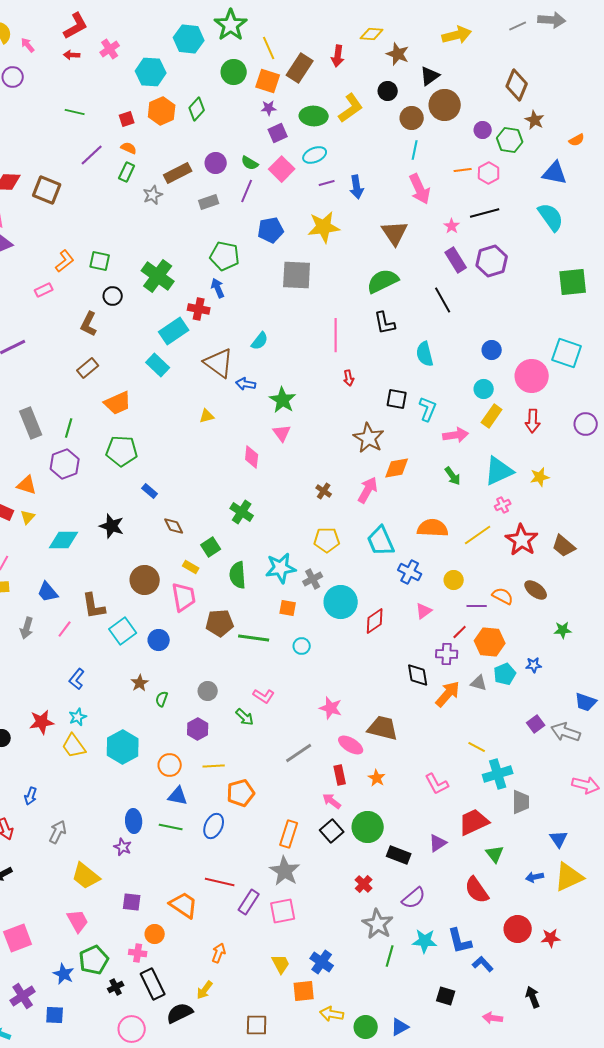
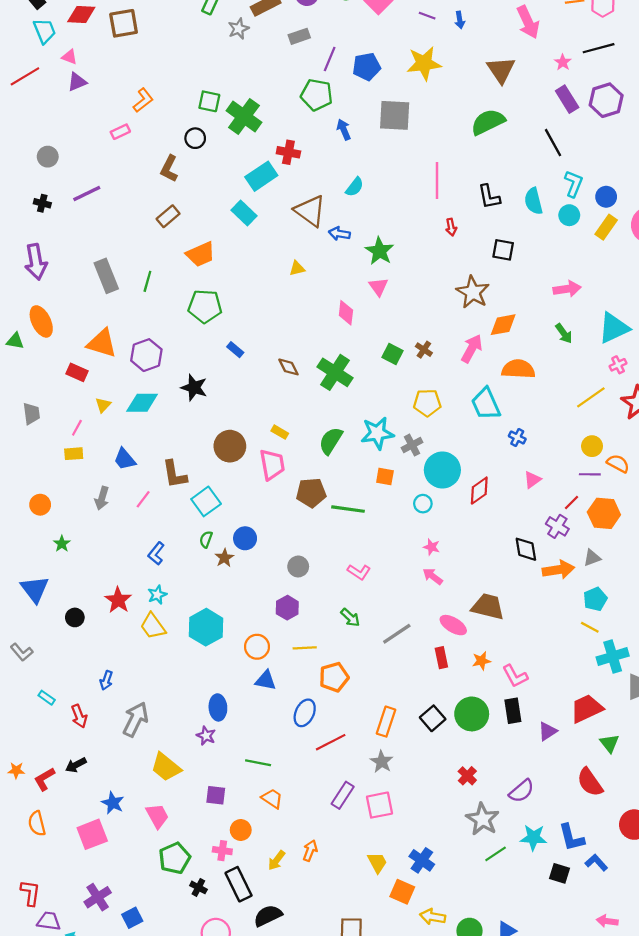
purple line: (327, 183) -> (427, 16), turned 35
blue arrow: (357, 187) -> (460, 20), size x0.7
brown square: (47, 190) -> (124, 23), turned -32
purple line: (247, 191) -> (330, 59), moved
green square: (100, 261) -> (209, 101), moved
blue arrow: (218, 288) -> (344, 130), moved
black L-shape: (385, 323) -> (489, 197), moved
cyan circle: (484, 389) -> (569, 215), moved
cyan L-shape: (428, 409) -> (574, 184), moved
yellow rectangle: (492, 416) -> (606, 227), moved
purple hexagon: (65, 464) -> (146, 355), moved
orange triangle: (27, 485) -> (102, 343), size x1.4
green cross: (242, 512) -> (335, 372), size x1.4
yellow triangle: (28, 517) -> (103, 405), moved
brown diamond: (174, 526) -> (288, 367), moved
orange semicircle: (433, 528) -> (518, 369), moved
green square: (211, 547) -> (393, 354), moved, turned -30
blue cross: (410, 572) -> (517, 437), size x0.7
green semicircle: (238, 575) -> (331, 441), turned 36
yellow circle: (454, 580) -> (592, 446), moved
blue circle: (159, 640) -> (245, 538), moved
cyan circle: (302, 646) -> (423, 504), moved
purple cross: (447, 654) -> (557, 526), turned 30
cyan pentagon: (505, 674) -> (595, 599), moved
gray triangle: (479, 683) -> (592, 558), turned -36
orange arrow: (448, 694) -> (558, 570), turned 40
green semicircle: (162, 699) -> (206, 539), moved
pink star: (331, 708) -> (432, 547), moved, size x0.7
green arrow: (245, 717) -> (350, 617), moved
red star: (42, 722) -> (118, 600), turned -30
orange star: (377, 778) -> (481, 661), turned 30
pink L-shape: (437, 784) -> (515, 676), moved
pink arrow: (332, 801) -> (433, 576), moved
green line: (171, 827) -> (258, 763), moved
gray arrow: (58, 832) -> (136, 719), size x1.4
black rectangle: (399, 855) -> (513, 711), moved, turned 60
gray star: (285, 871) -> (382, 762), size x0.7
red line: (220, 882) -> (331, 742), moved, turned -40
orange trapezoid: (184, 905) -> (272, 799), size x0.7
green line: (390, 956) -> (496, 854), turned 40
blue star: (64, 974) -> (113, 803), moved
black cross: (116, 987) -> (198, 887), turned -35
yellow arrow: (205, 990) -> (276, 860), moved
orange square: (304, 991) -> (402, 892), turned 30
black square: (446, 996) -> (559, 873), moved
blue square: (55, 1015) -> (132, 918), turned -30

